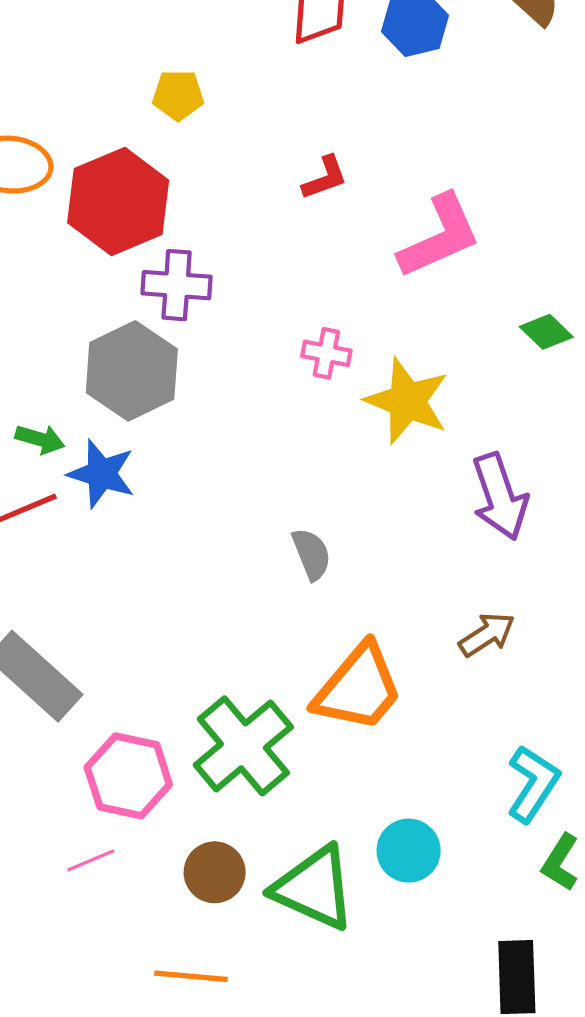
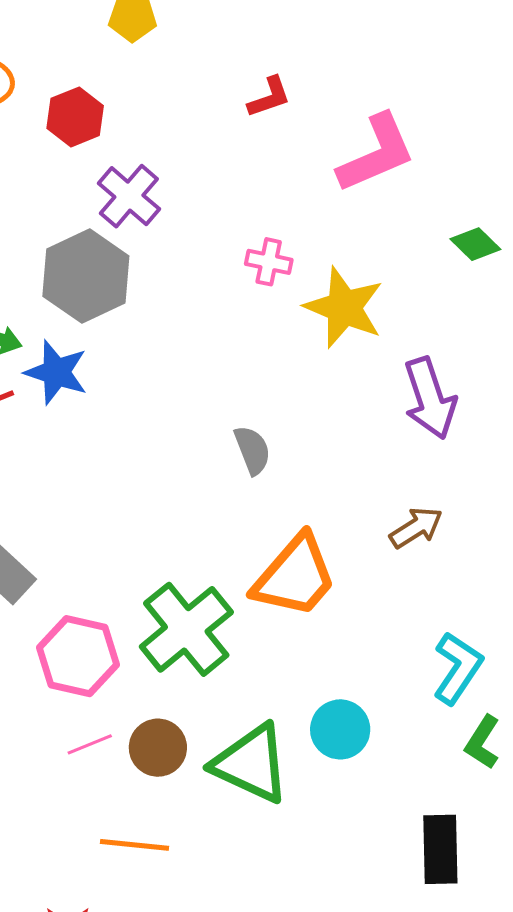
red hexagon: (118, 201) -> (75, 117), size x0.6
purple cross: (177, 285) -> (129, 196), turned 36
pink line: (91, 860) -> (90, 744), moved

